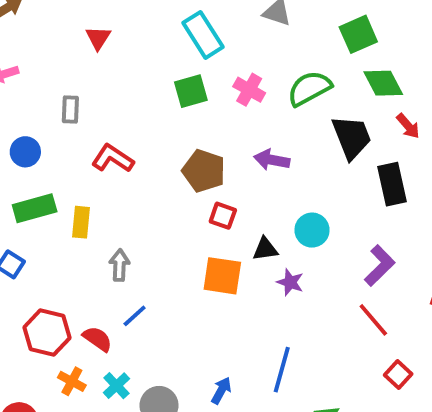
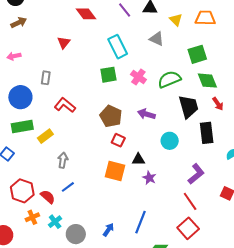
blue circle: (25, 152) -> (20, 97), size x1.5
yellow rectangle: (81, 222) -> (45, 136), turned 42
cyan circle: (312, 230) -> (170, 141), moved
red square: (398, 374) -> (188, 228), moved, size x1.5
orange cross: (72, 381) -> (32, 217), turned 32

